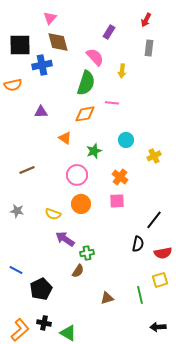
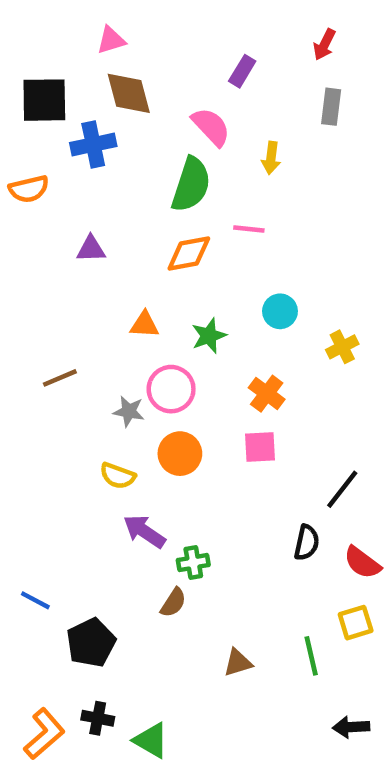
pink triangle: (50, 18) -> (111, 40), turned 32
orange triangle: (65, 138) -> (144, 325), moved, turned -32
gray star: (17, 211) -> (129, 411), moved
red semicircle: (163, 253) -> (362, 563), turned 48

